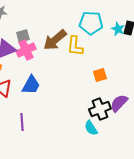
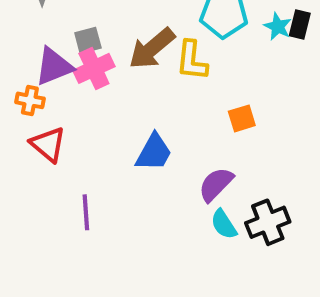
blue trapezoid: (31, 85) -> (154, 152), moved
purple semicircle: (119, 103) -> (216, 184), moved
black cross: (100, 109) -> (268, 222), moved

